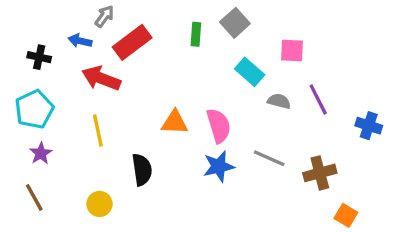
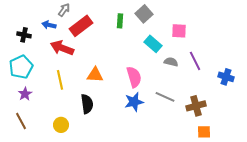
orange triangle: (175, 122) -> (95, 75), moved
orange square: (346, 215) -> (204, 132), moved, turned -32

